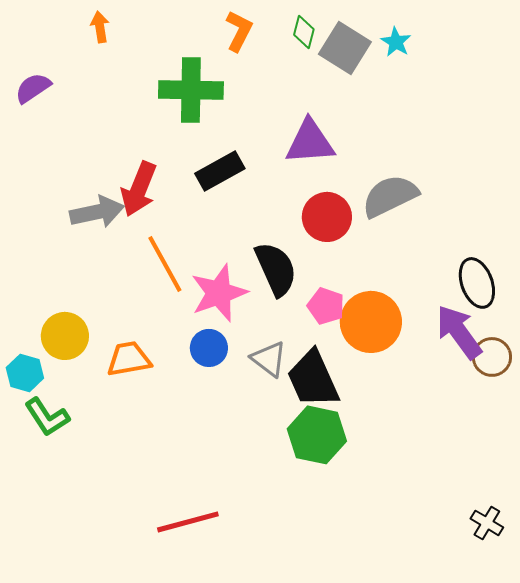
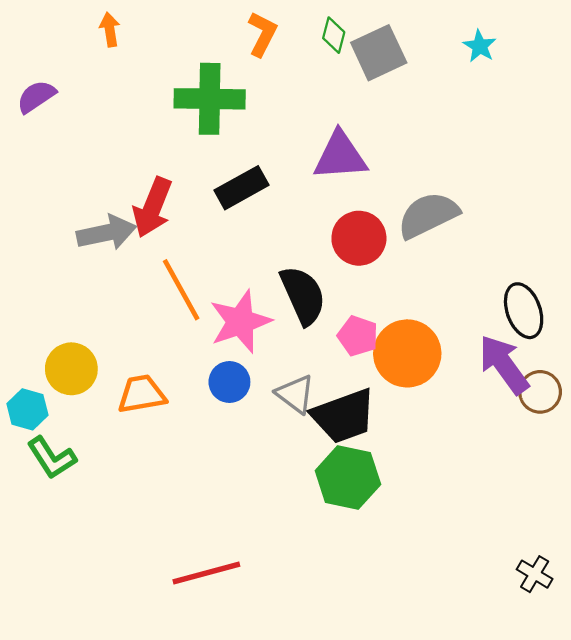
cyan star: (396, 42) -> (480, 46), moved
gray square: (345, 48) -> (379, 53), turned 33
black trapezoid: (313, 379) -> (344, 416), turned -86

